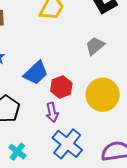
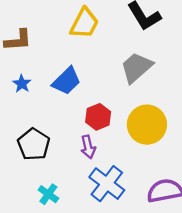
gray trapezoid: (95, 46) -> (136, 67), size x1.4
blue trapezoid: (36, 73) -> (66, 81), moved

